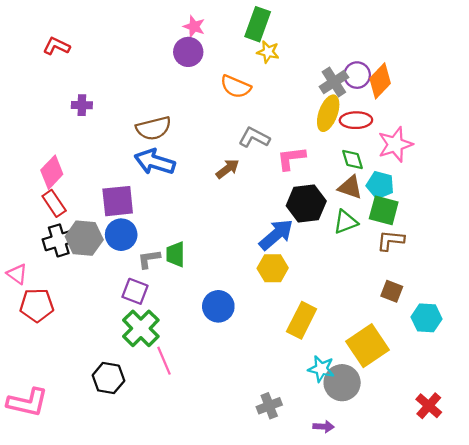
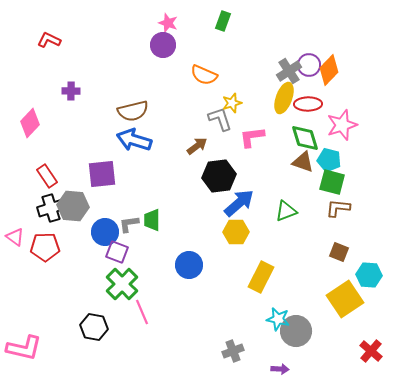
green rectangle: (258, 24) -> (223, 21), size x0.7
yellow star: (268, 52) -> (232, 103), moved, turned -30
gray L-shape: (254, 138) -> (220, 119), turned 44
green diamond: (352, 159) -> (305, 138), size x1.4
pink diamond: (52, 172) -> (30, 123), moved
black hexagon: (306, 203) -> (219, 176), moved
green triangle: (346, 222) -> (286, 211), moved
blue circle: (121, 235) -> (105, 232), moved
red pentagon: (37, 305) -> (45, 247), moved
yellow square: (367, 346) -> (345, 299), moved

